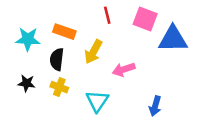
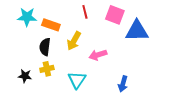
cyan star: (28, 39) -> (27, 17), moved
black star: (26, 83) -> (25, 76), moved
yellow cross: (59, 87) -> (47, 69), turned -32

